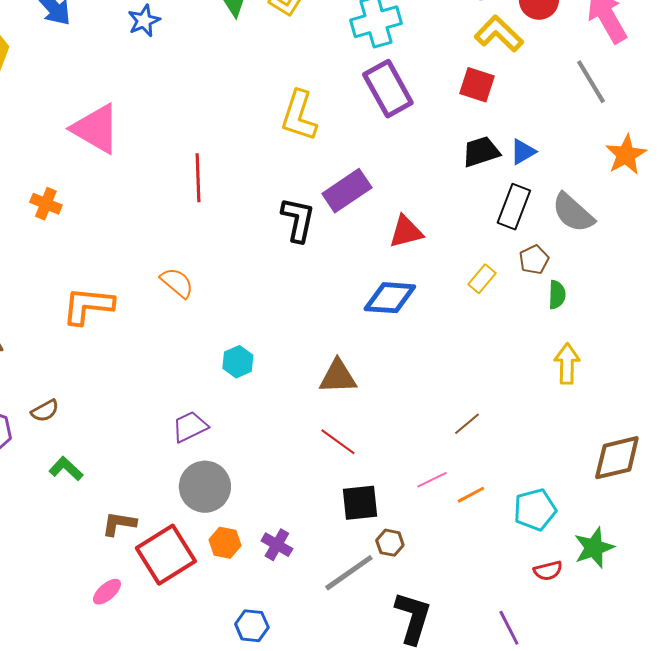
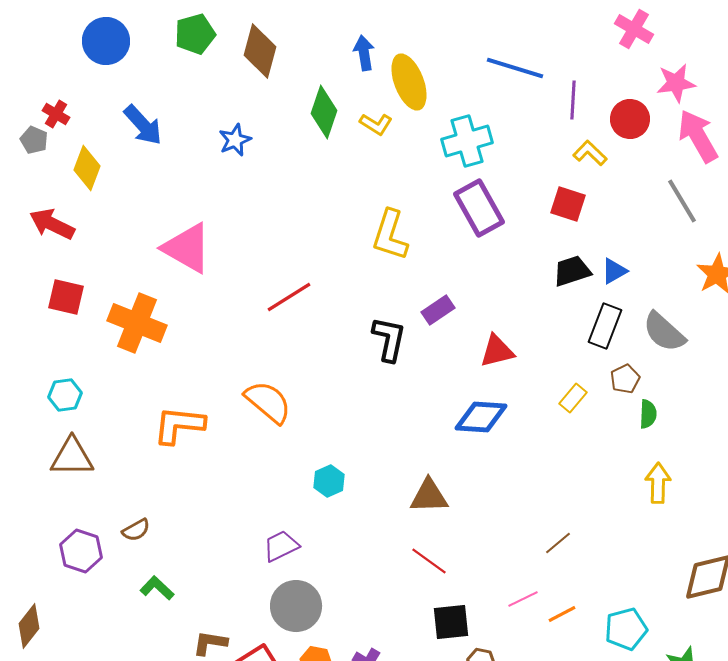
yellow L-shape: (499, 34) -> (590, 153), size x0.7
red line: (198, 178) -> (289, 297), turned 60
purple rectangle: (347, 191) -> (438, 310), size x0.7
orange cross: (46, 204) -> (137, 323), size x1.8
orange semicircle: (177, 283) -> (268, 402), size x1.4

